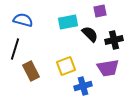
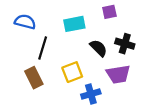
black semicircle: (90, 34) -> (98, 48), moved
black cross: (114, 40) -> (125, 44), turned 30
black line: (15, 49) -> (43, 48), moved

